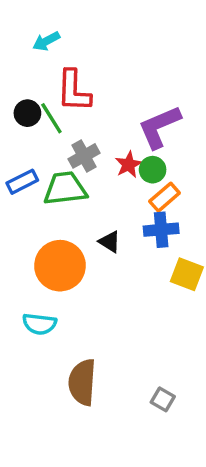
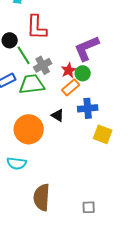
green line: (51, 118) -> (24, 55), moved
orange rectangle: (165, 197) -> (71, 87), moved
gray square: (163, 399) -> (89, 207), turned -32

